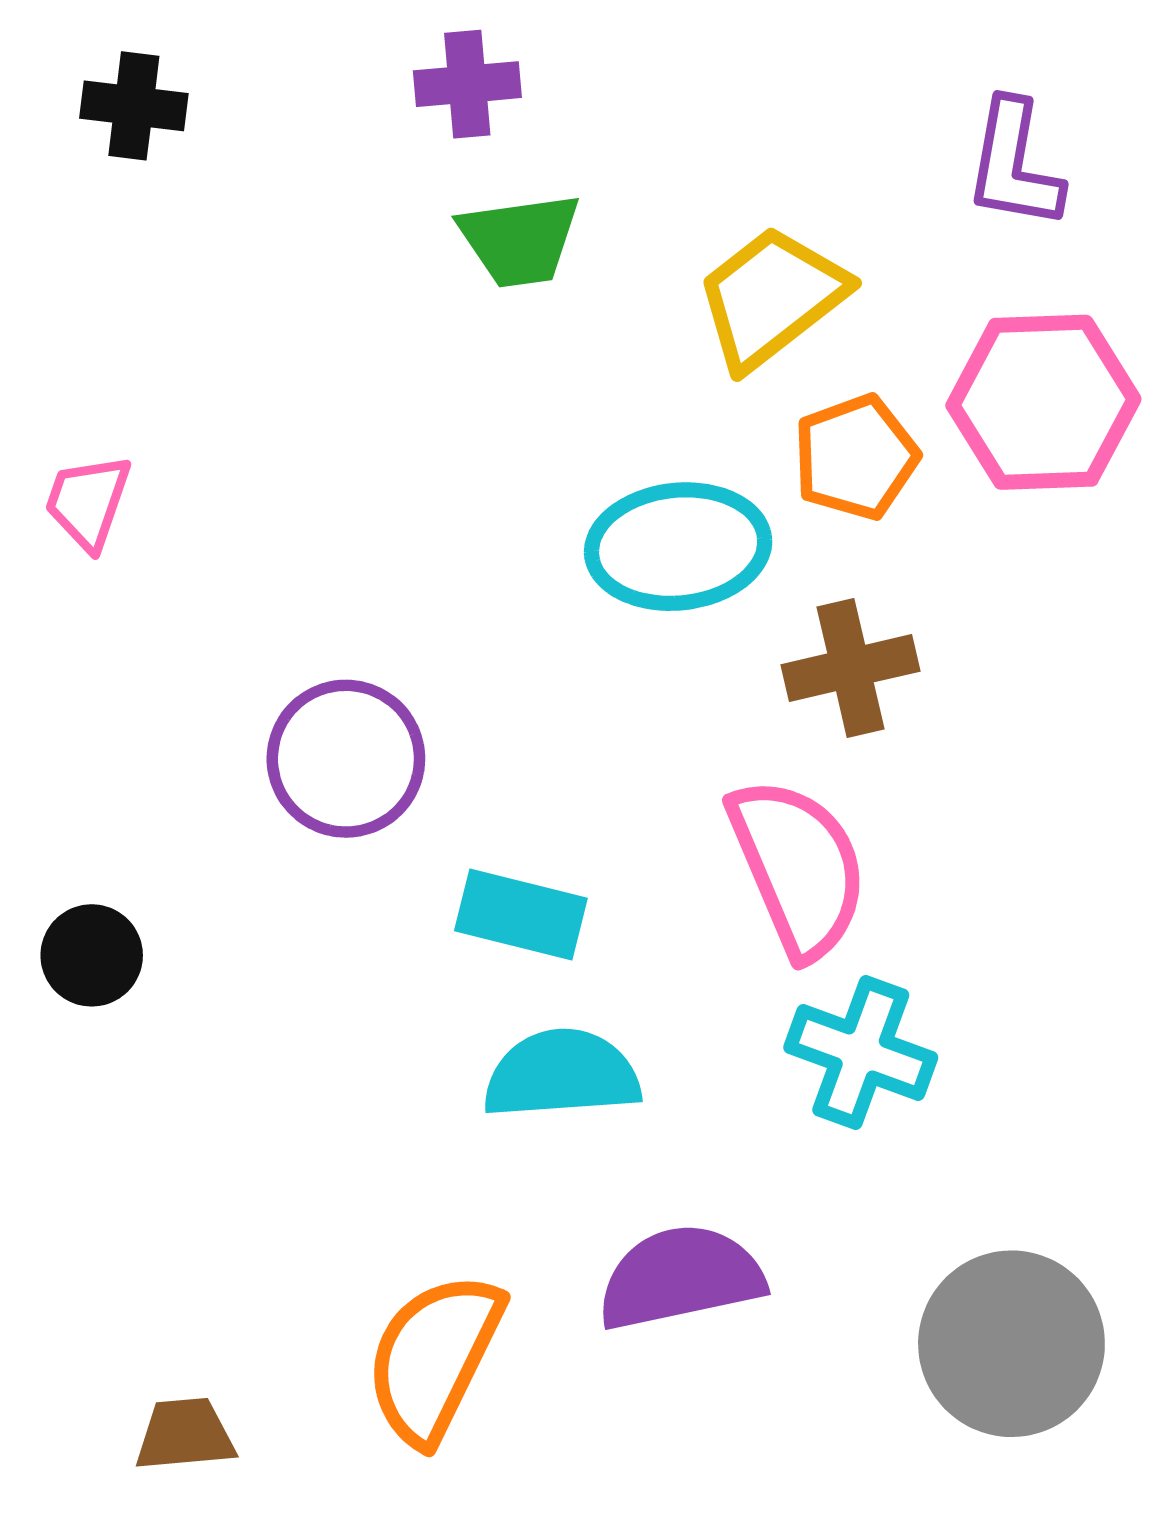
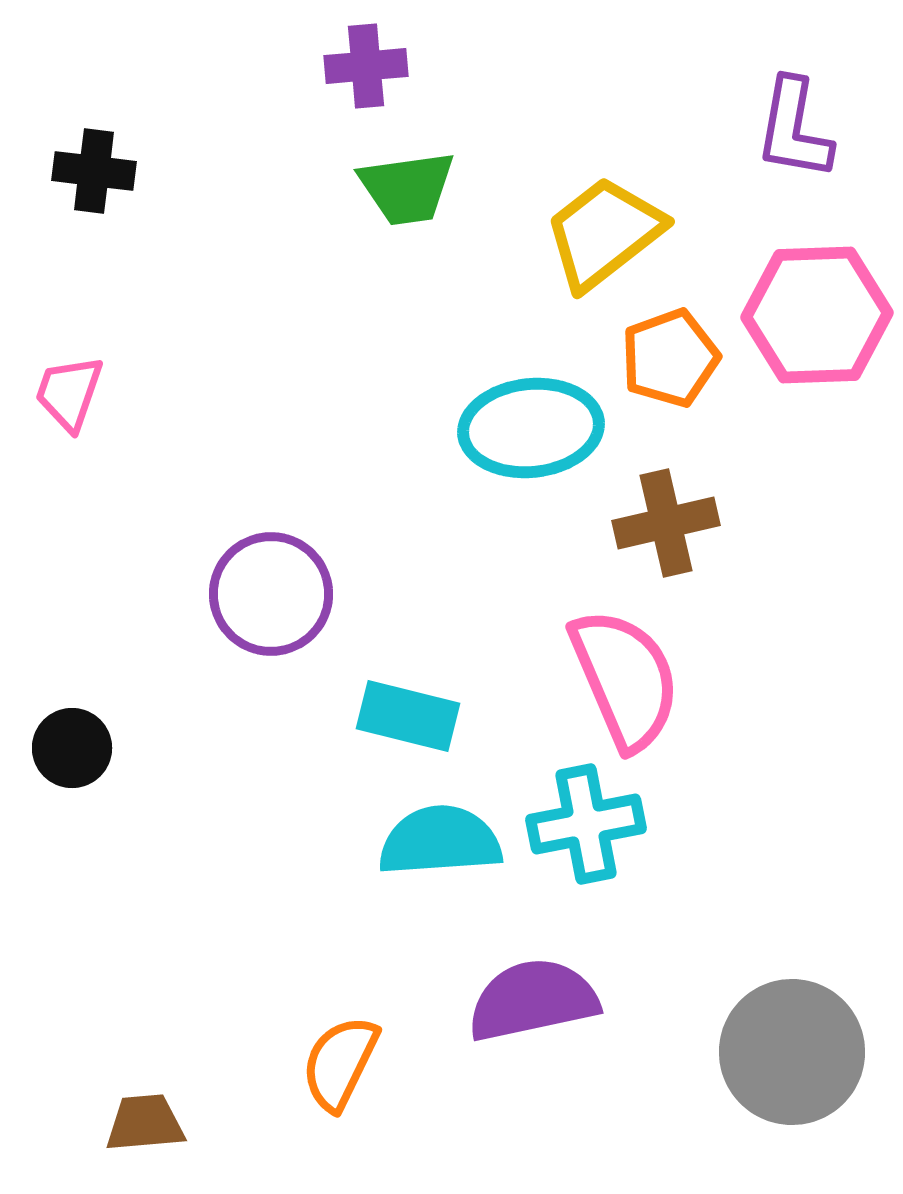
black cross: (134, 106) -> (94, 171), moved
cyan cross: (861, 1052) -> (586, 824), moved, turned -31
orange semicircle: (434, 1358) -> (340, 1063), size x0.7

